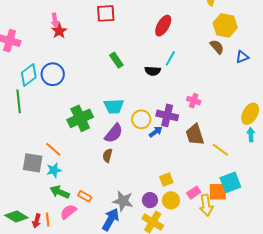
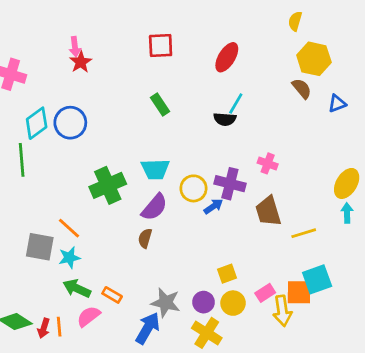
red square: (106, 13) -> (161, 46), moved
black semicircle: (153, 71) -> (225, 119), moved
yellow line: (220, 150) -> (304, 233), turned -54

